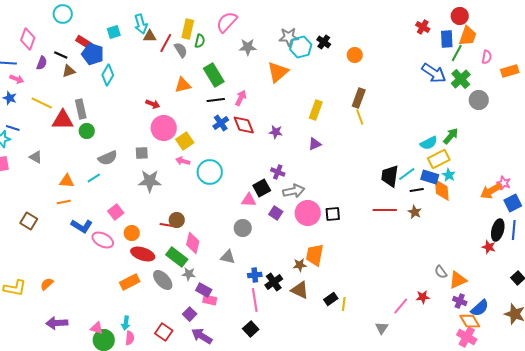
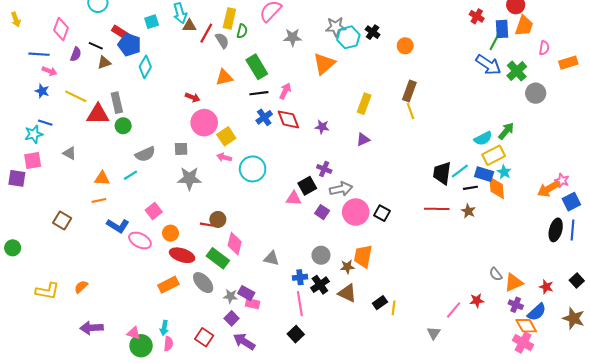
green line: (457, 53) -> (495, 42), moved
black square: (333, 214) -> (382, 213), turned 35
gray circle: (243, 228) -> (321, 255), moved
red star: (489, 247) -> (546, 287), moved
gray star: (189, 274) -> (230, 296), moved

